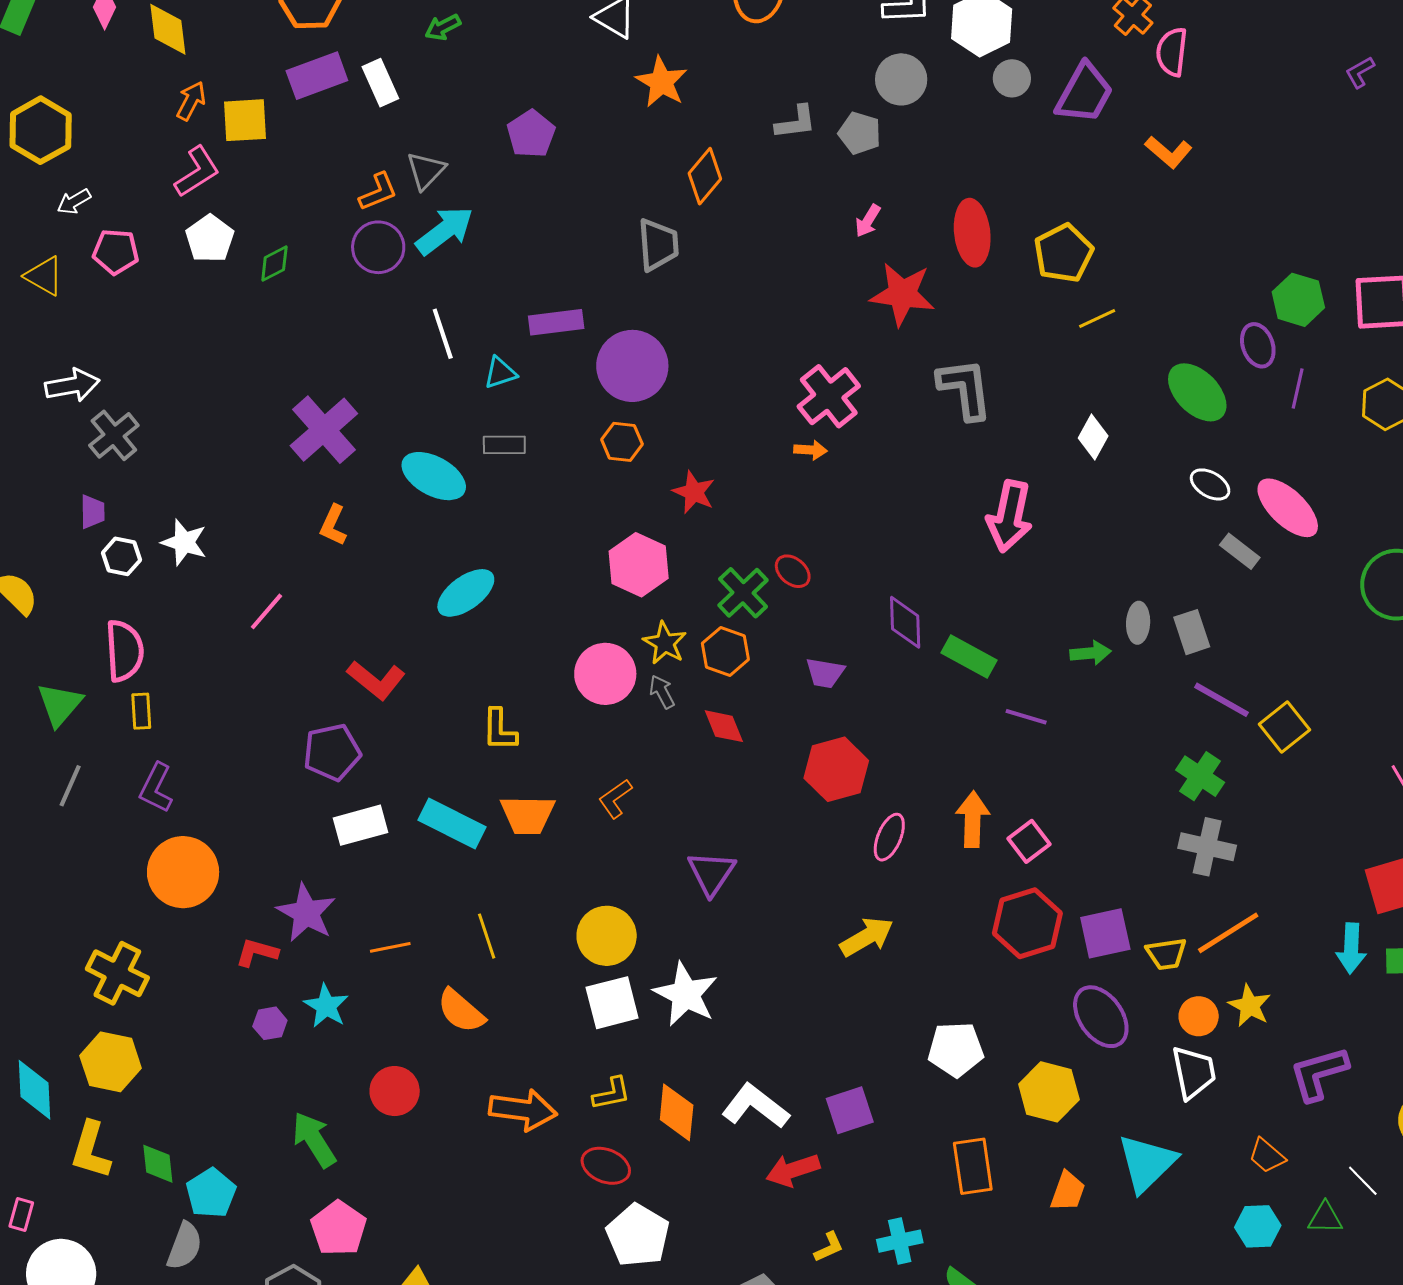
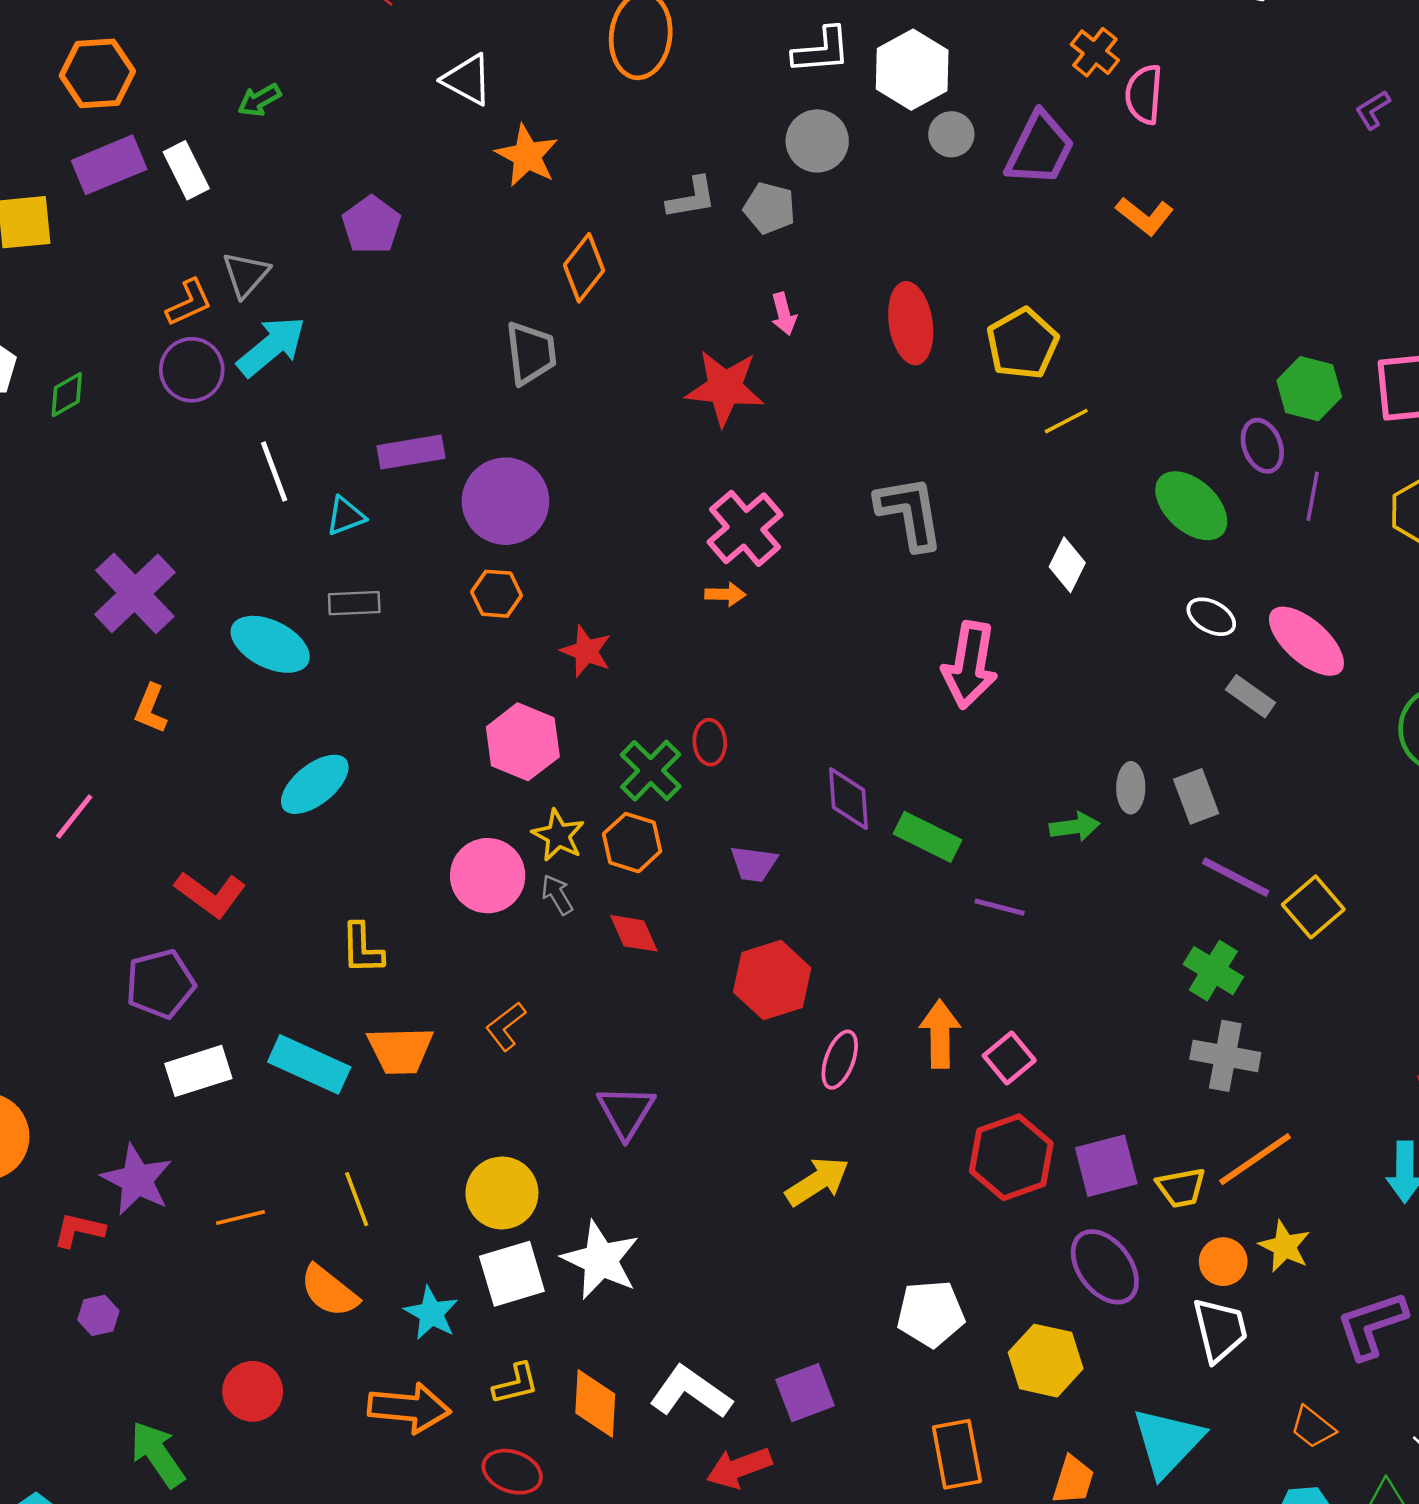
pink arrow: (868, 221) -> (784, 314), turned -44
red star: (902, 294) -> (725, 388), moved
red ellipse: (793, 571) -> (710, 742), turned 48
cyan star: (326, 1006) -> (431, 1313), moved

